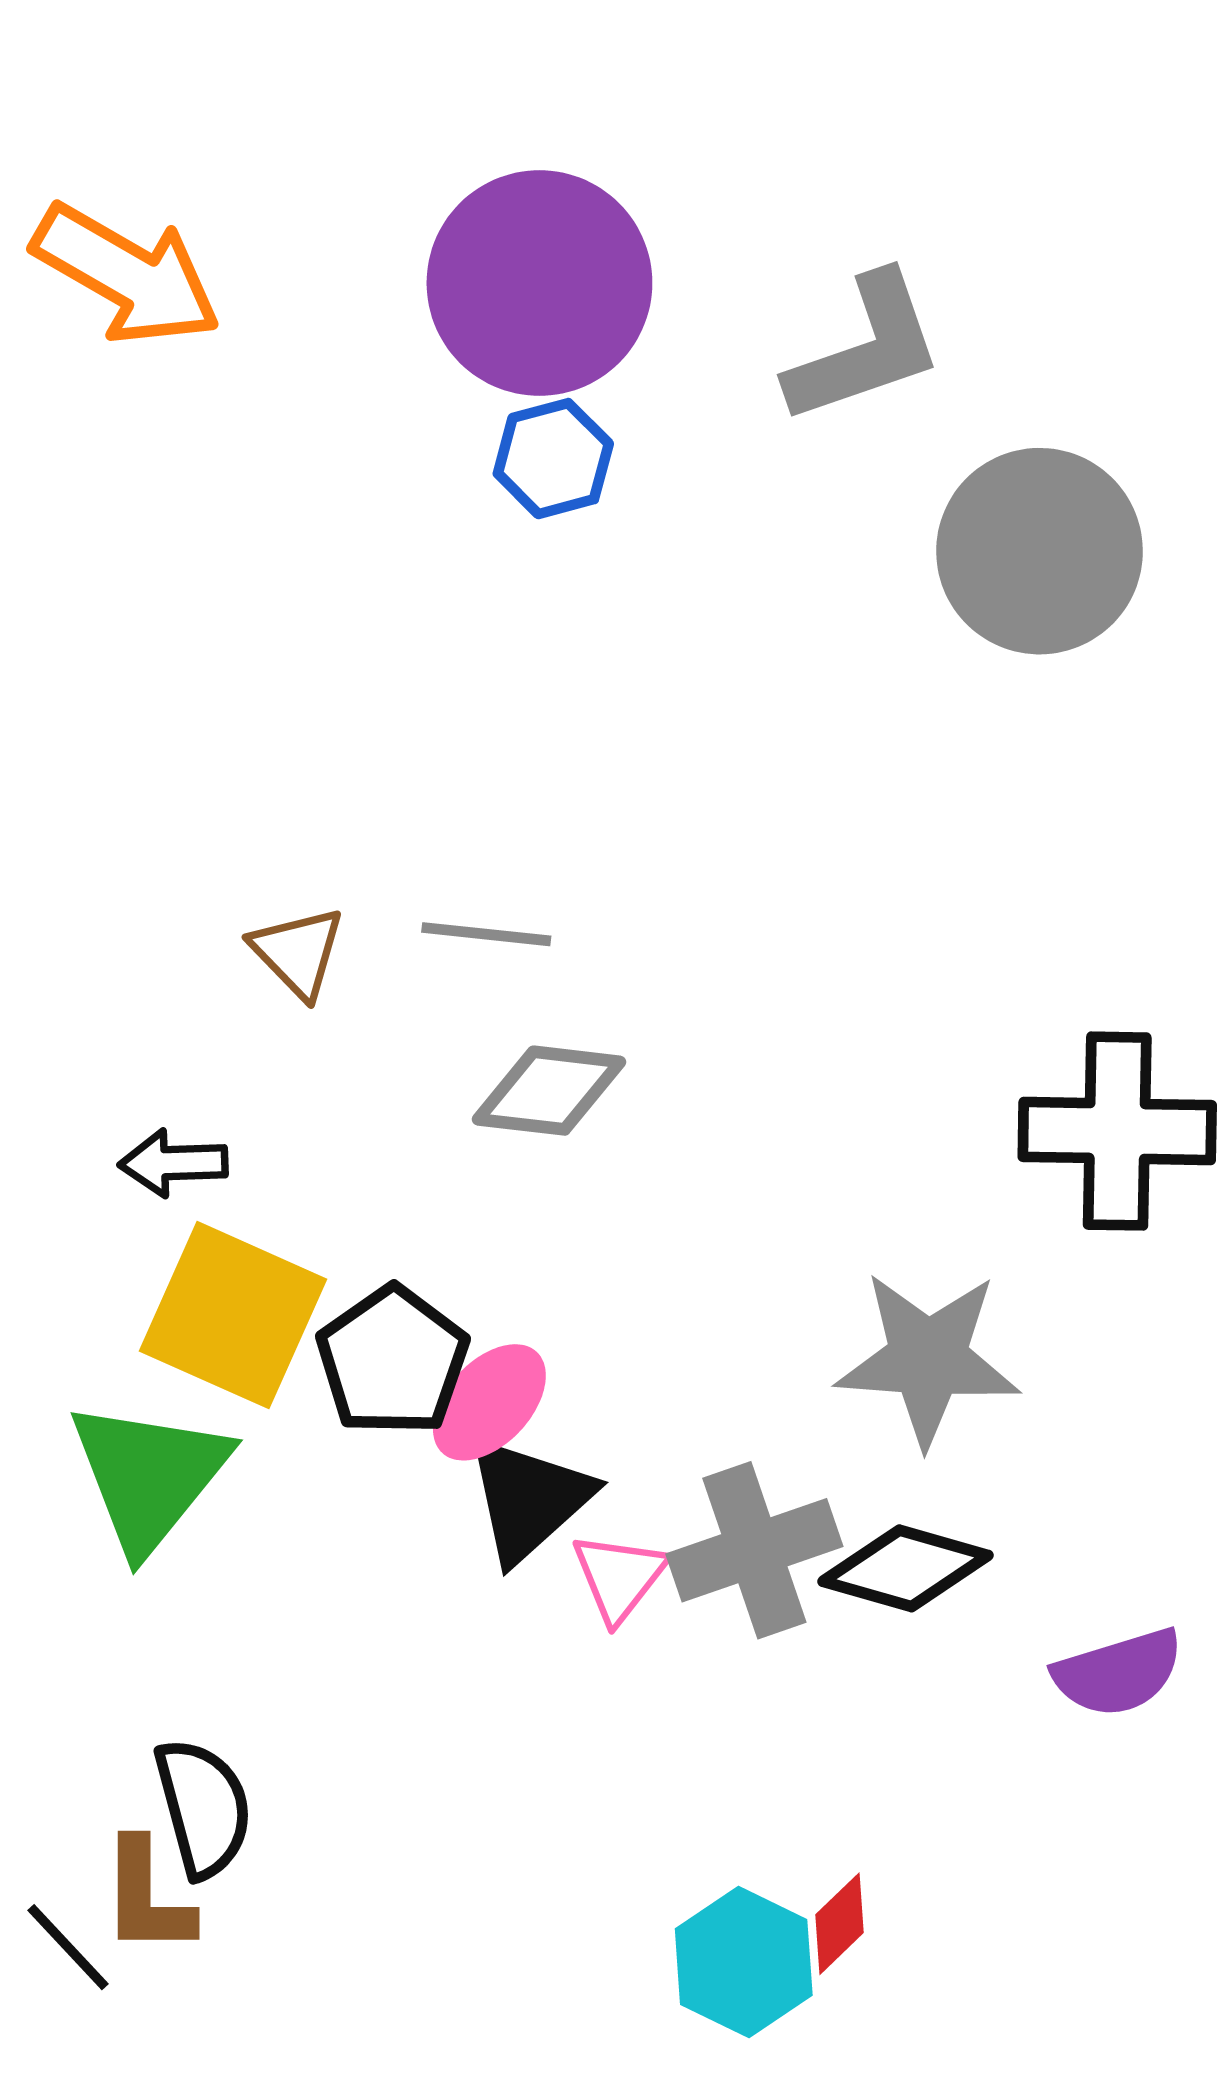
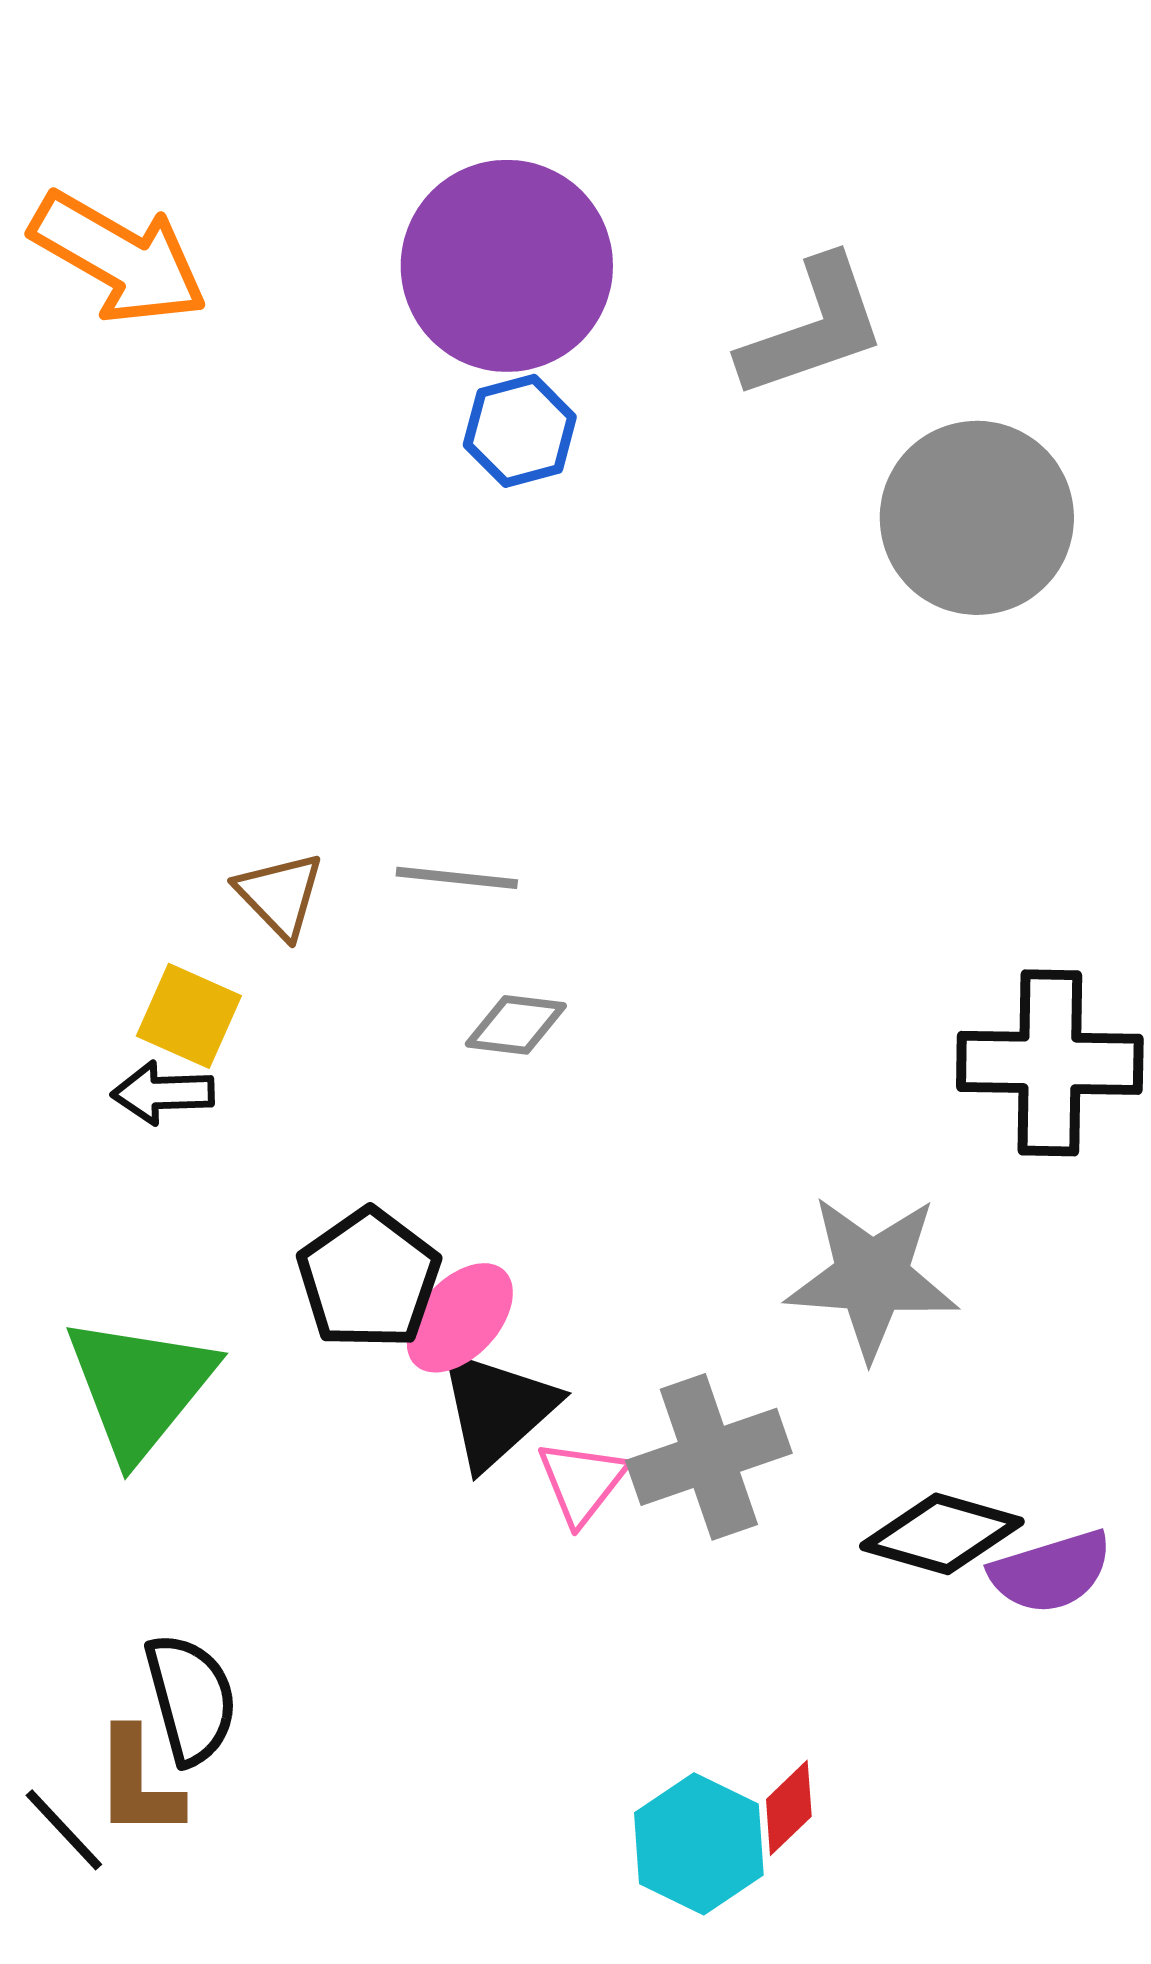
gray diamond: (549, 1091) -> (516, 1025), size x0.7
yellow square: (233, 1315) -> (189, 1016), moved, size x0.6
black diamond: (905, 1568) -> (942, 1534), moved

